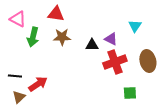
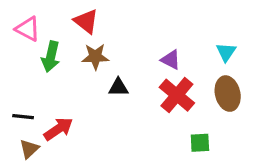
red triangle: (56, 14) -> (86, 21), turned 30
cyan triangle: (135, 26) -> (226, 52), moved
black triangle: (92, 45) -> (118, 87), moved
red cross: (115, 62) -> (177, 95), turned -30

